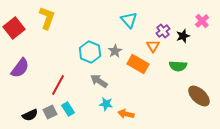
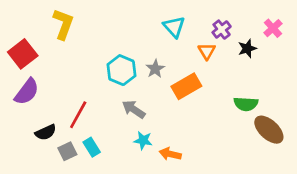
red square: (14, 28) -> (23, 54), moved
purple cross: (163, 31) -> (222, 30), moved
orange triangle: (153, 46) -> (207, 51), moved
orange rectangle: (138, 64) -> (186, 86), turned -60
green semicircle: (178, 66) -> (246, 104), moved
black semicircle: (30, 115) -> (46, 132), moved

